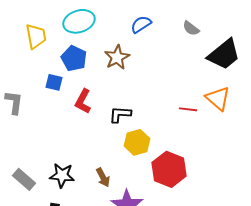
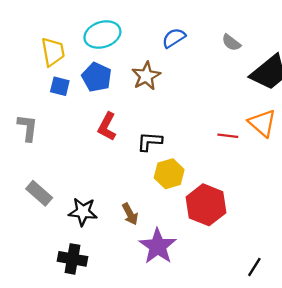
blue square: (54, 82) -> (60, 86), moved
gray rectangle: (24, 179) -> (39, 193), moved

